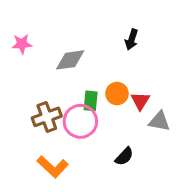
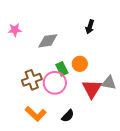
green rectangle: (91, 101) -> (62, 69), turned -32
red triangle: (140, 101) -> (92, 89), moved, size x1.5
black semicircle: (124, 156) -> (68, 116), moved

